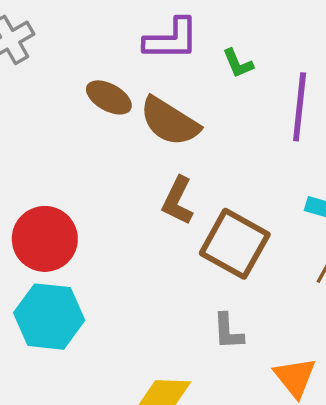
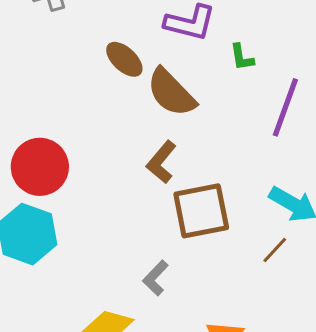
brown square: (235, 244) -> (201, 211), turned 36
gray L-shape: (228, 331) -> (156, 278), moved, turned 33

